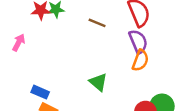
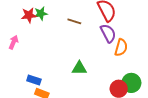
orange semicircle: (140, 60) -> (121, 47), moved
green triangle: (98, 82) -> (79, 68), turned -35

